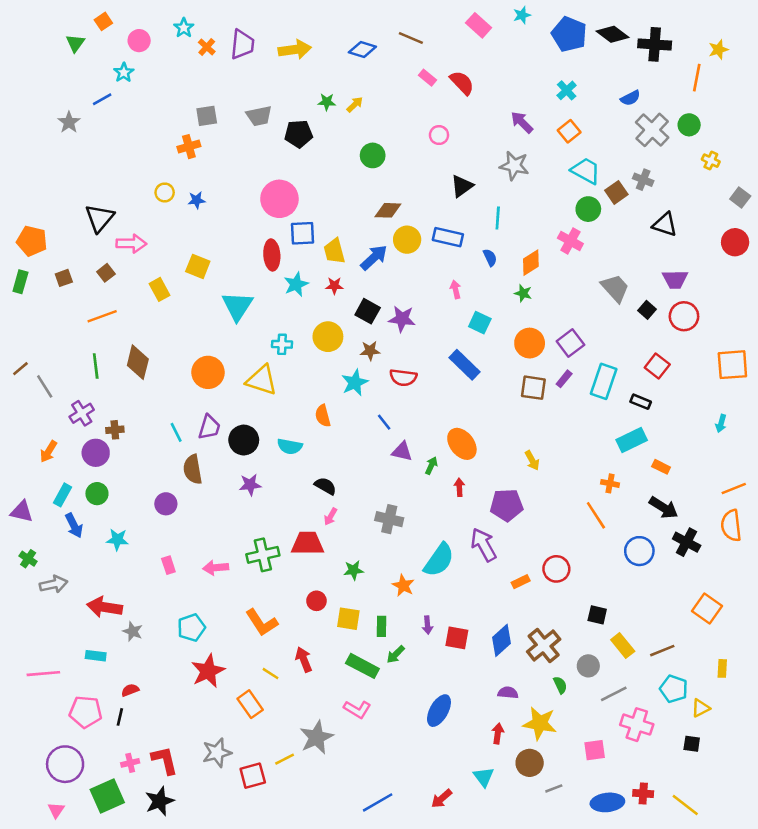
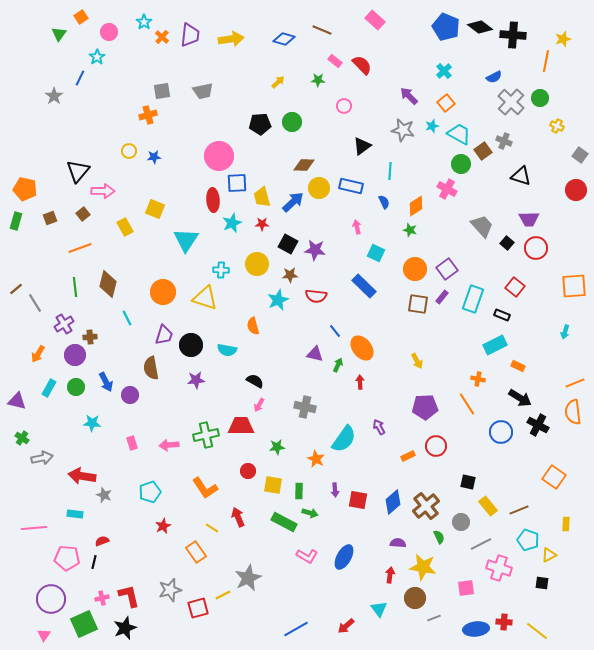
cyan star: (522, 15) -> (432, 126), moved
blue line: (102, 99) -> (80, 78), turned -35
green star: (327, 102) -> (318, 80), moved
black pentagon: (299, 134) -> (260, 124), moved
blue line: (384, 422) -> (335, 331), moved
cyan line: (176, 432) -> (127, 318), moved
purple pentagon: (507, 505) -> (425, 407), moved
blue arrow: (74, 526) -> (106, 382), moved
purple arrow: (484, 545) -> (379, 427), size x0.6
green arrow: (396, 654) -> (310, 513), turned -119
red star: (208, 671) -> (163, 526), size x0.6
pink L-shape: (357, 709) -> (307, 556), moved

